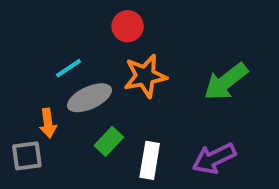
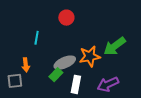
cyan line: (68, 68) -> (37, 38), turned -48
orange star: (145, 76) -> (90, 56), moved
gray ellipse: (89, 98) -> (65, 63), moved

